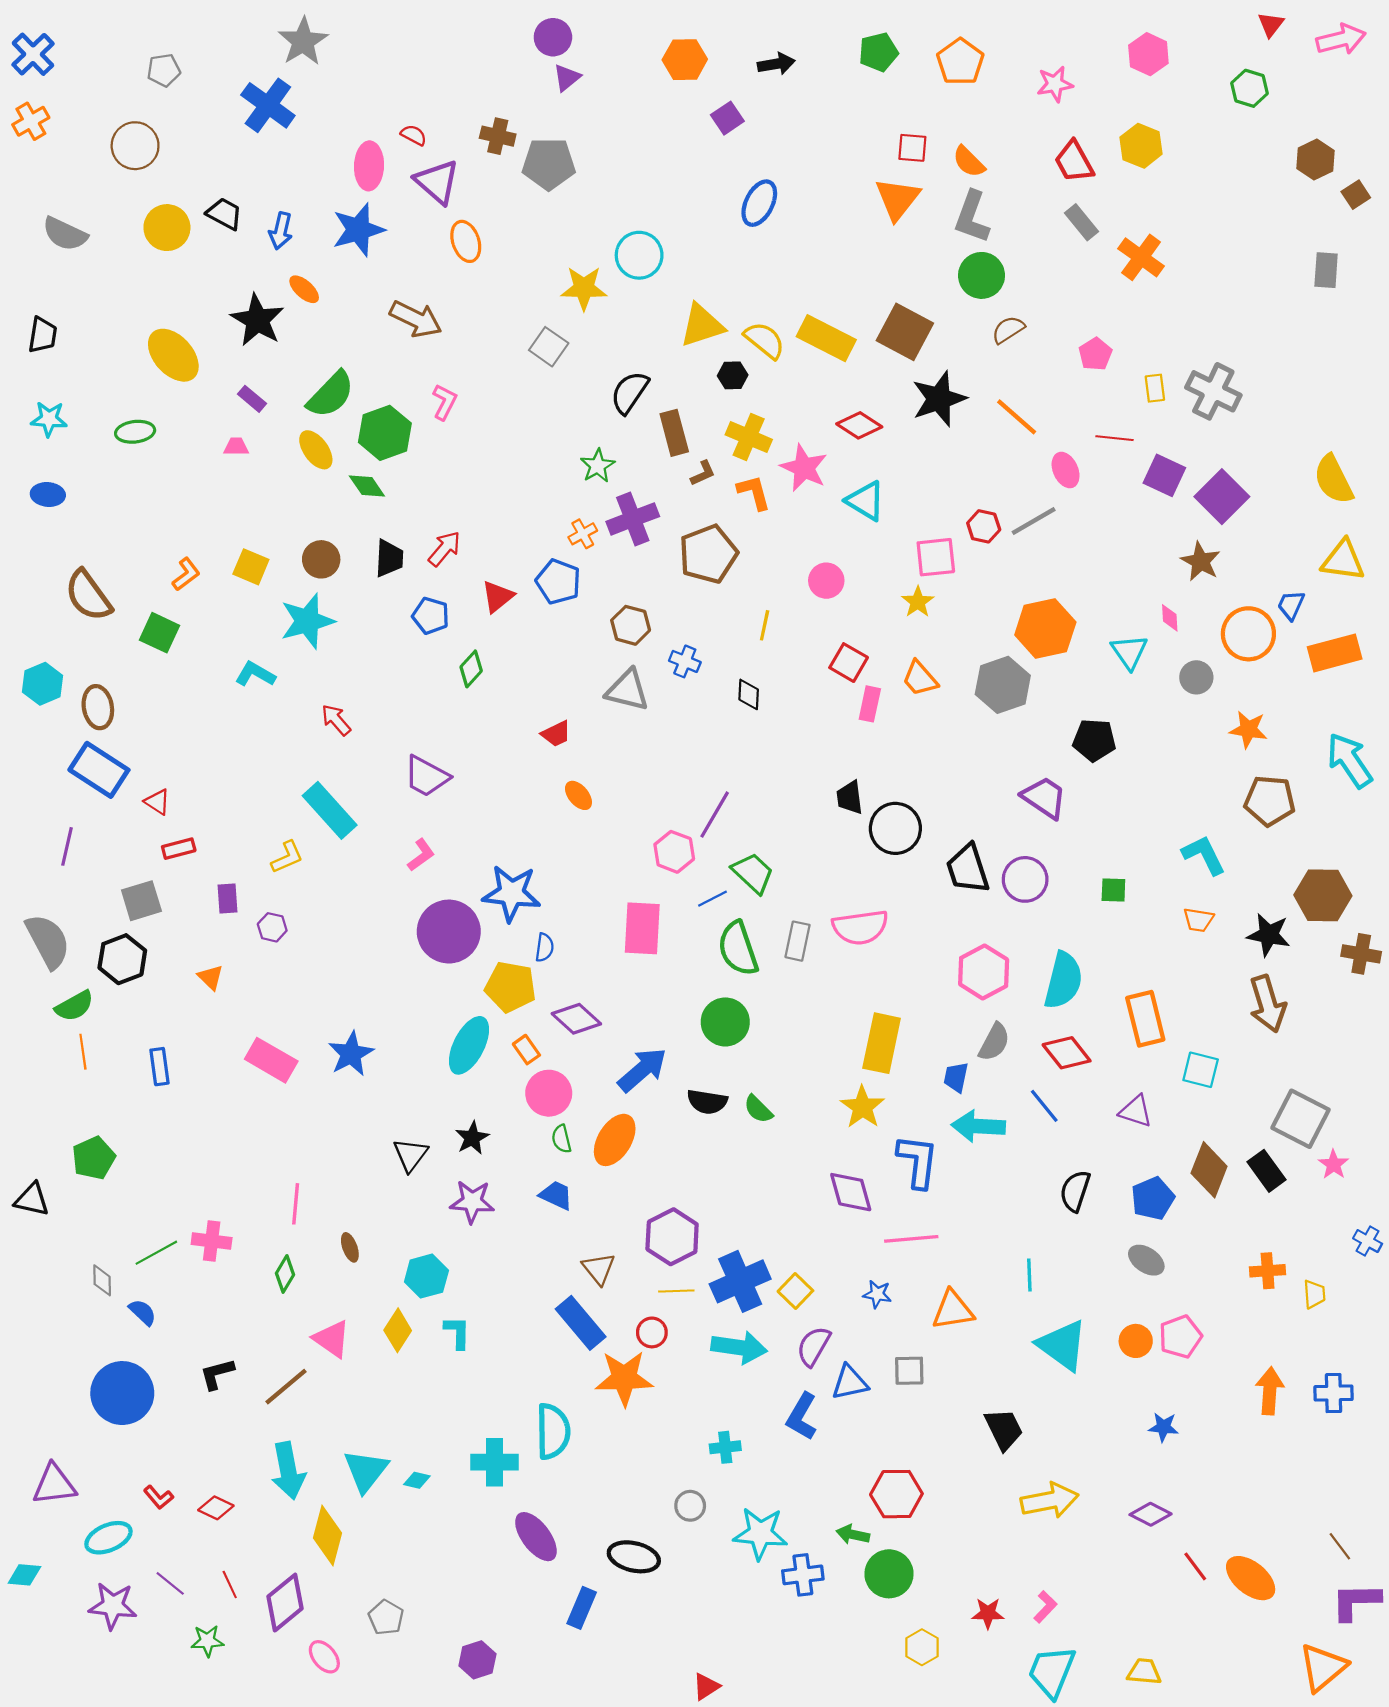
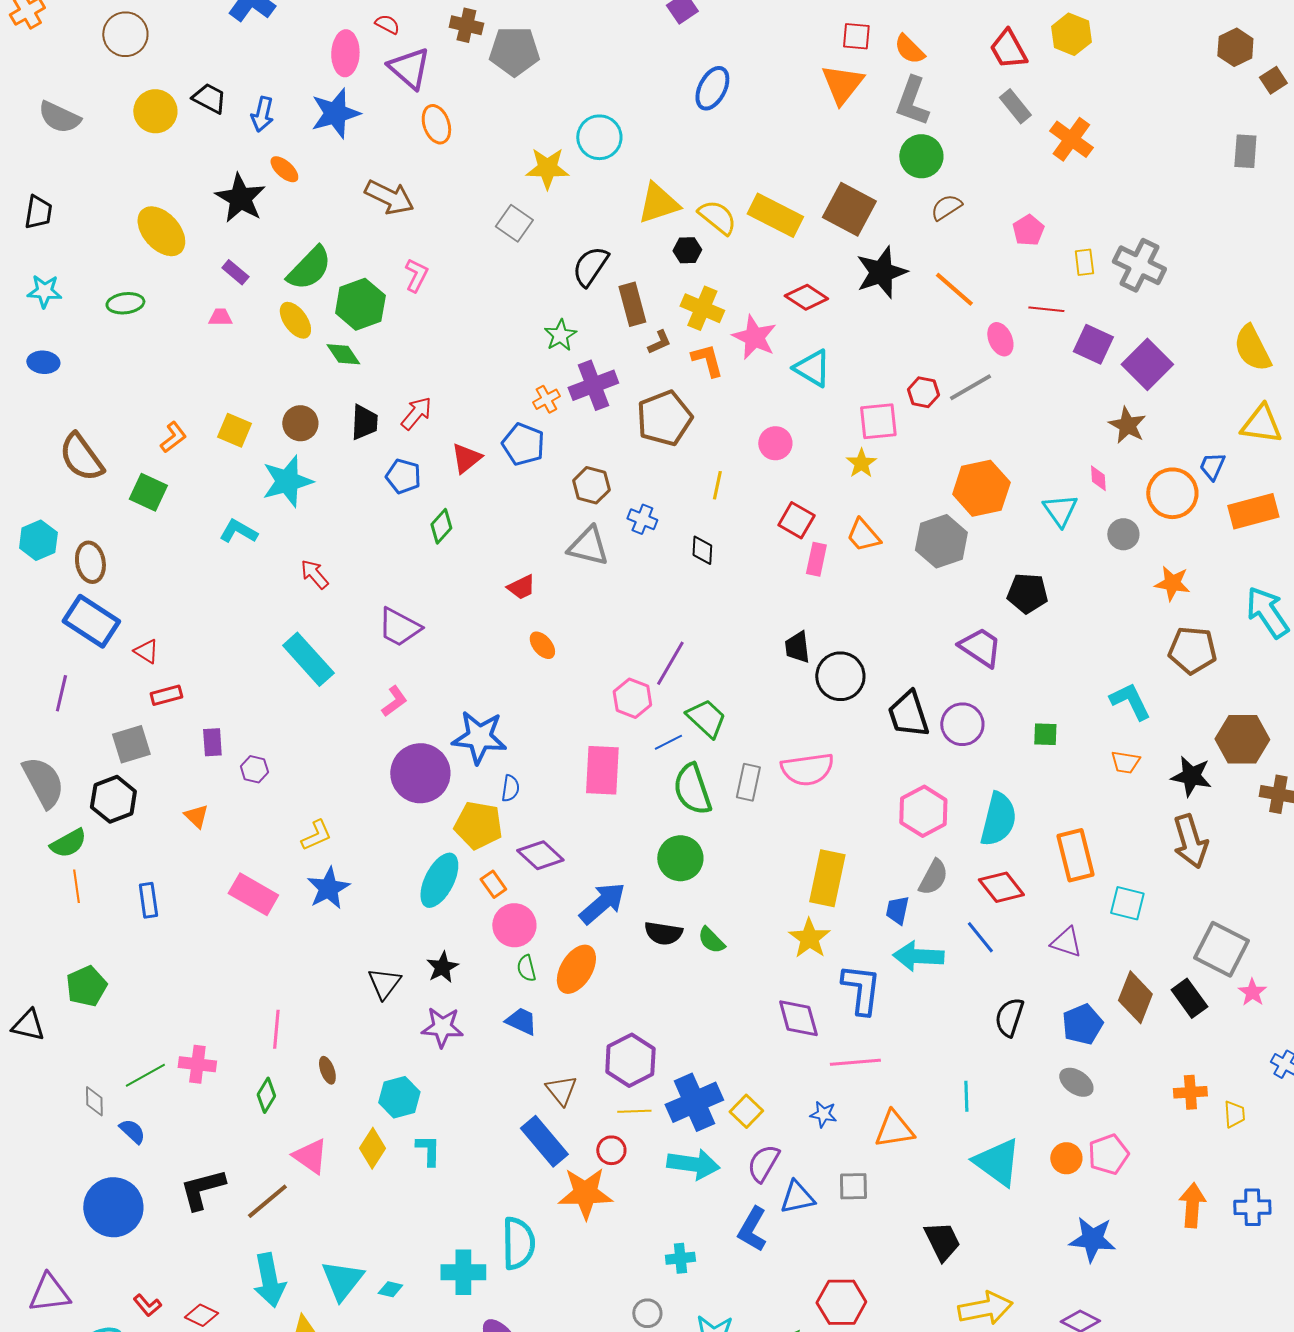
yellow L-shape: (287, 857) -> (316, 835), moved
black L-shape: (217, 1374) -> (202, 1189), size x1.4
blue star: (1163, 1427) -> (1092, 1239), size x1.6

